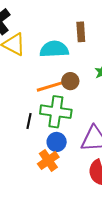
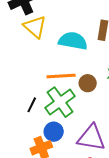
brown circle: (70, 81) -> (88, 83), moved
green cross: (56, 112) -> (60, 102), turned 32

